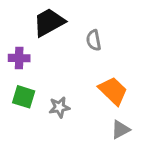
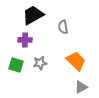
purple cross: (19, 58) -> (25, 40), moved
gray star: (59, 107) -> (40, 63), moved

